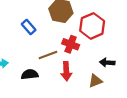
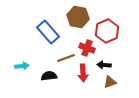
blue rectangle: (29, 27) -> (48, 32), size x1.6
black arrow: (107, 63) -> (104, 65), moved

